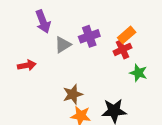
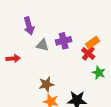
gray triangle: (63, 45) -> (42, 45), turned 40
red cross: (123, 49) -> (88, 53), turned -32

